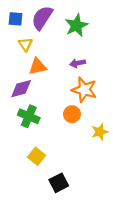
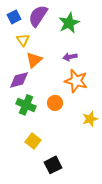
blue square: (16, 19) -> (14, 17), turned -32
orange triangle: (38, 66) -> (34, 60), turned -30
orange circle: (72, 114) -> (55, 103), moved

